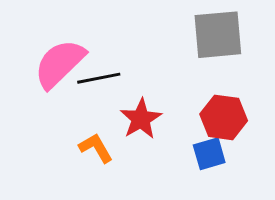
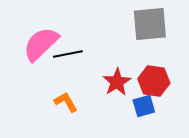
red star: (141, 119) -> (117, 82), moved

